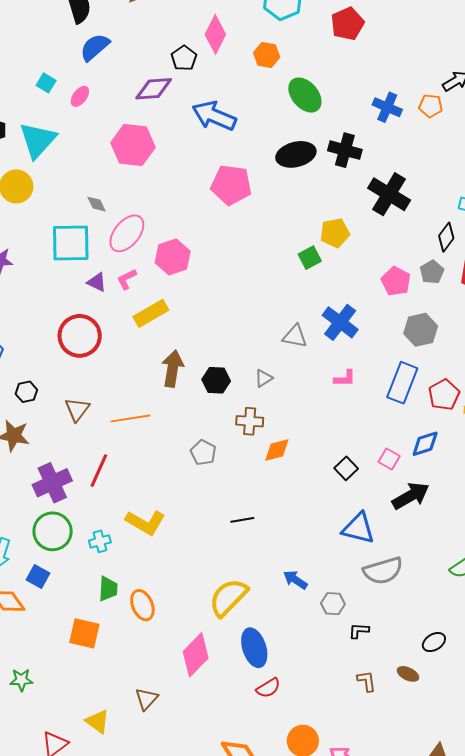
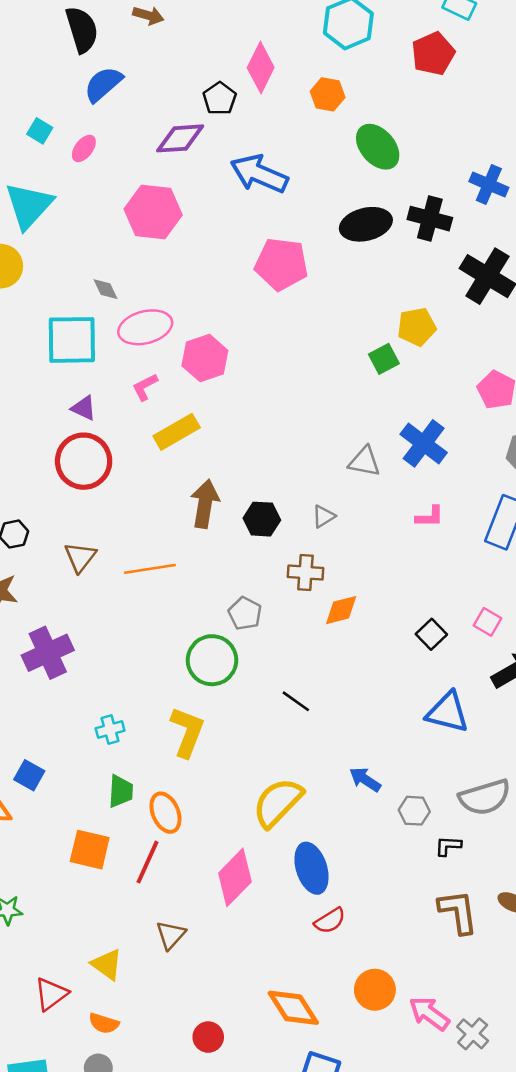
blue cross: (387, 107) -> (489, 184), moved
pink ellipse: (127, 233) -> (145, 327), turned 36
purple triangle: (97, 282) -> (84, 408), moved
red line: (99, 471) -> (148, 862), moved
black line: (242, 520) -> (296, 701), turned 45
yellow L-shape: (145, 522) -> (187, 732), moved, turned -99
green circle: (53, 531) -> (212, 660), moved
gray semicircle: (383, 571) -> (485, 797), moved
brown L-shape: (367, 681) -> (458, 912), size x1.6

